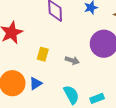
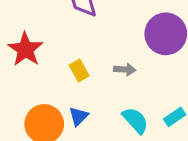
yellow rectangle: (43, 54) -> (79, 71), turned -32

